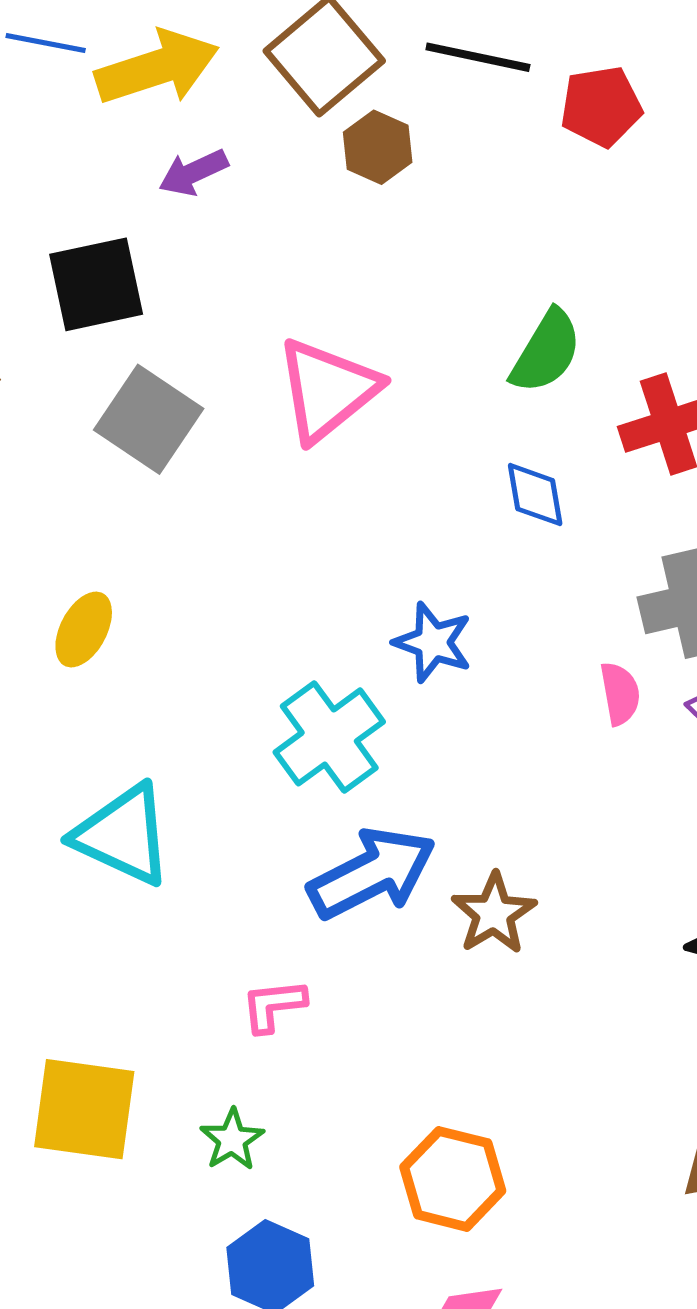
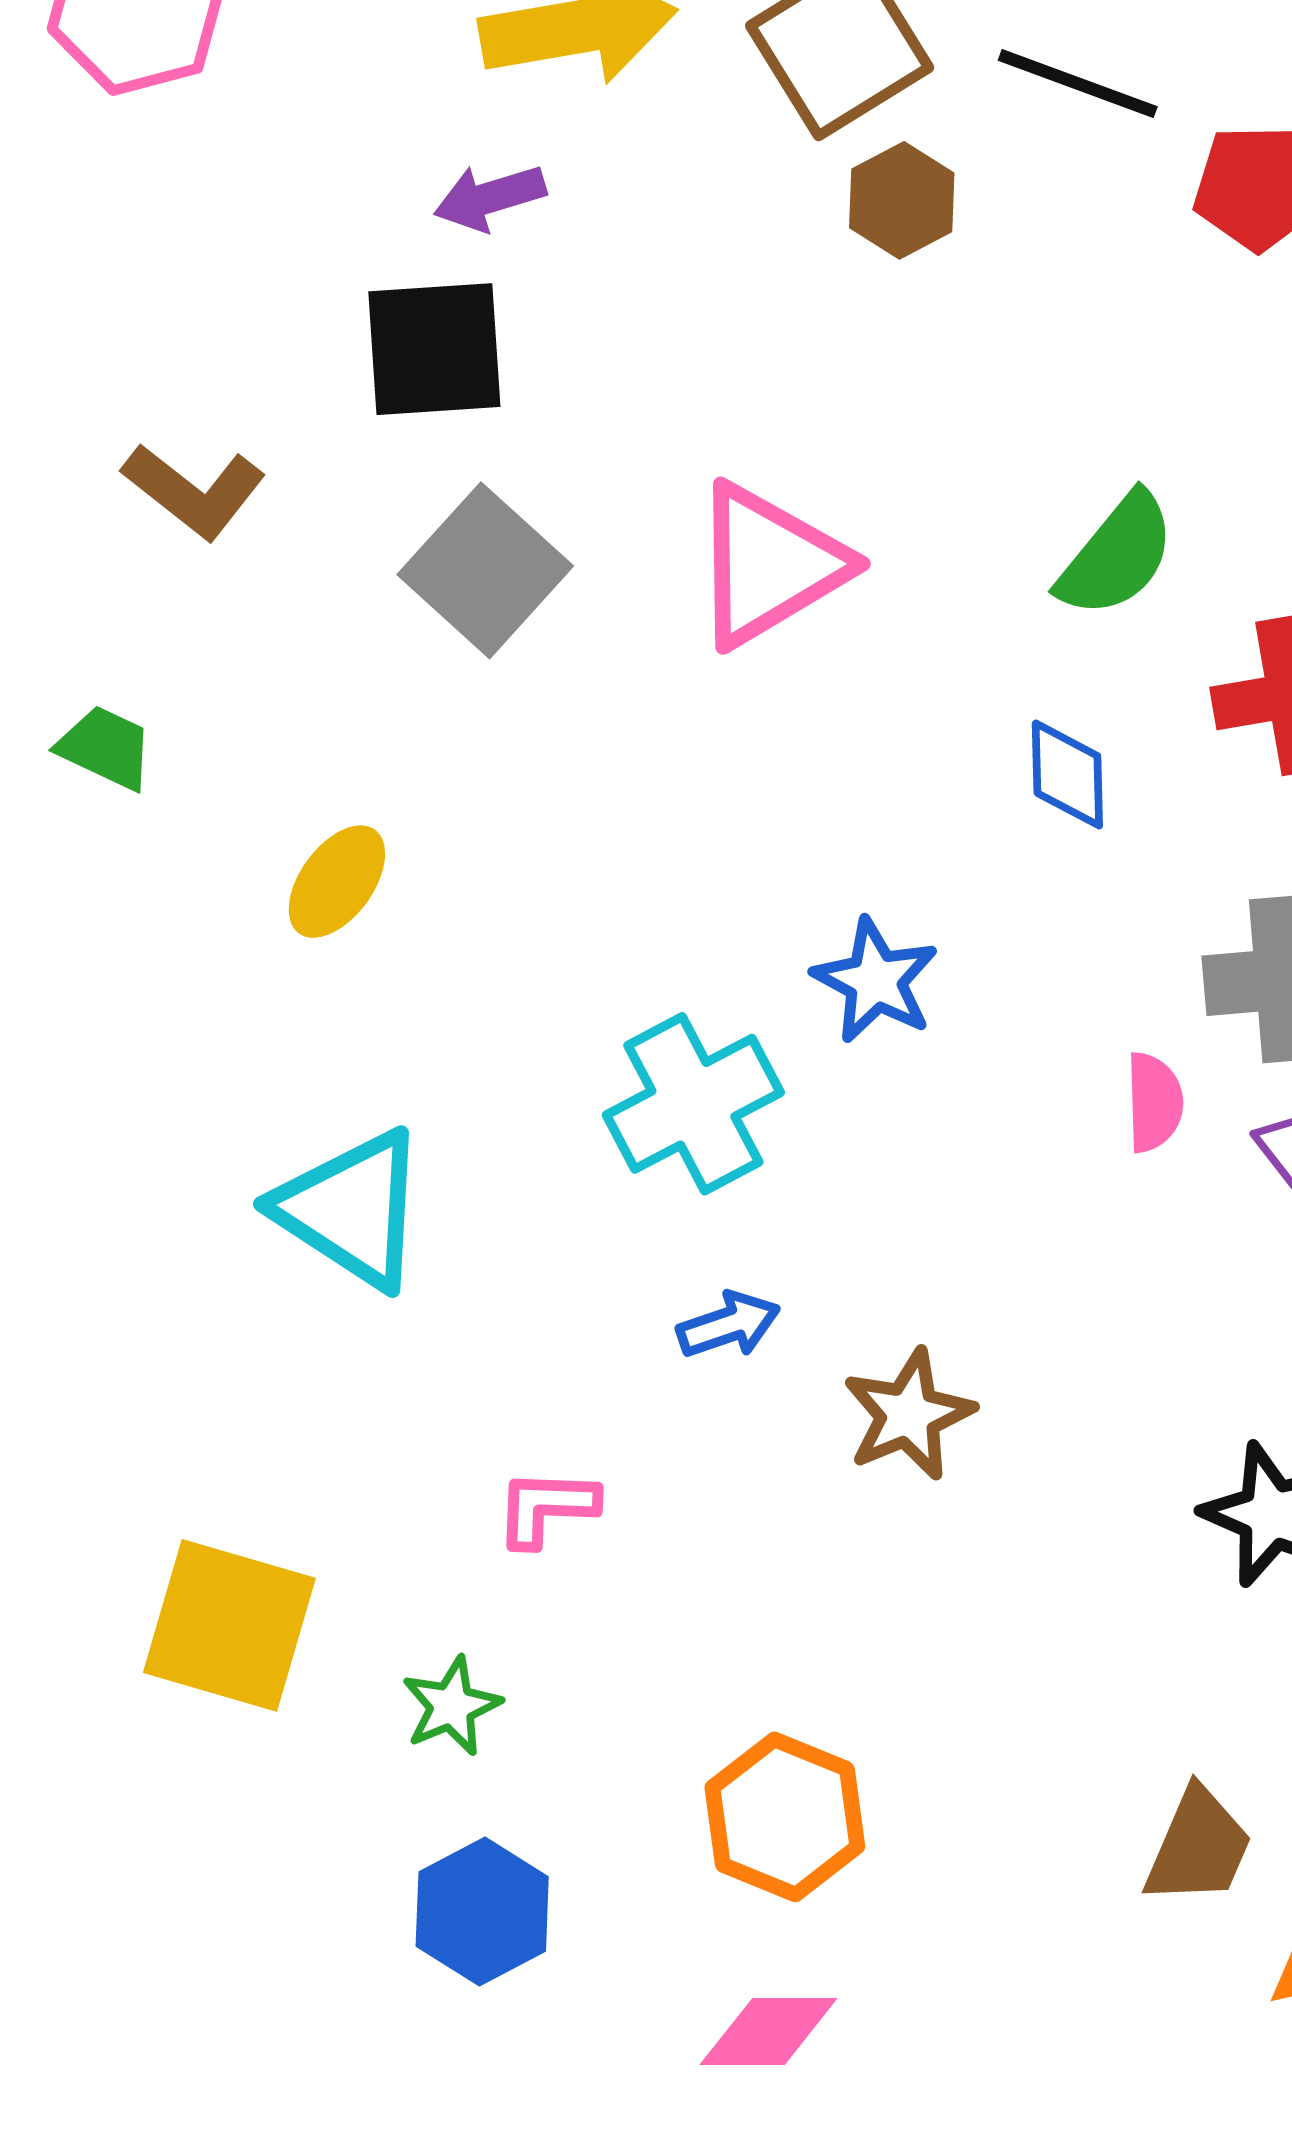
purple arrow: (193, 172) -> (490, 197), moved
blue arrow: (372, 873) -> (729, 1325), size x0.5

